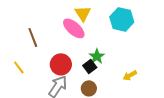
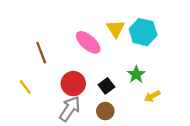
yellow triangle: (83, 13) -> (116, 29), moved
green star: (97, 56) -> (136, 74), moved

